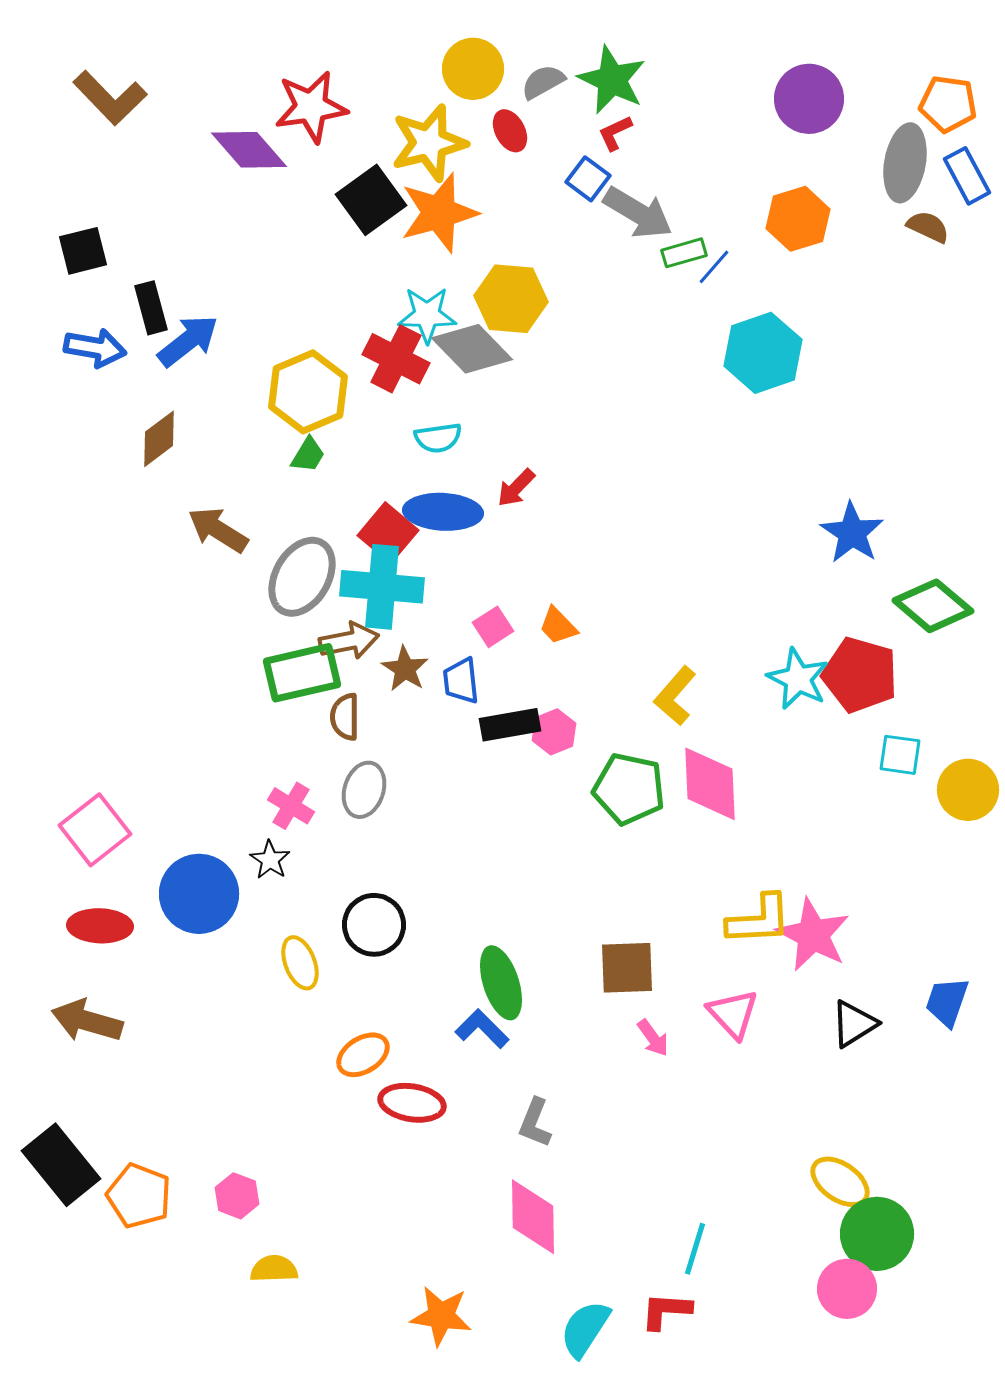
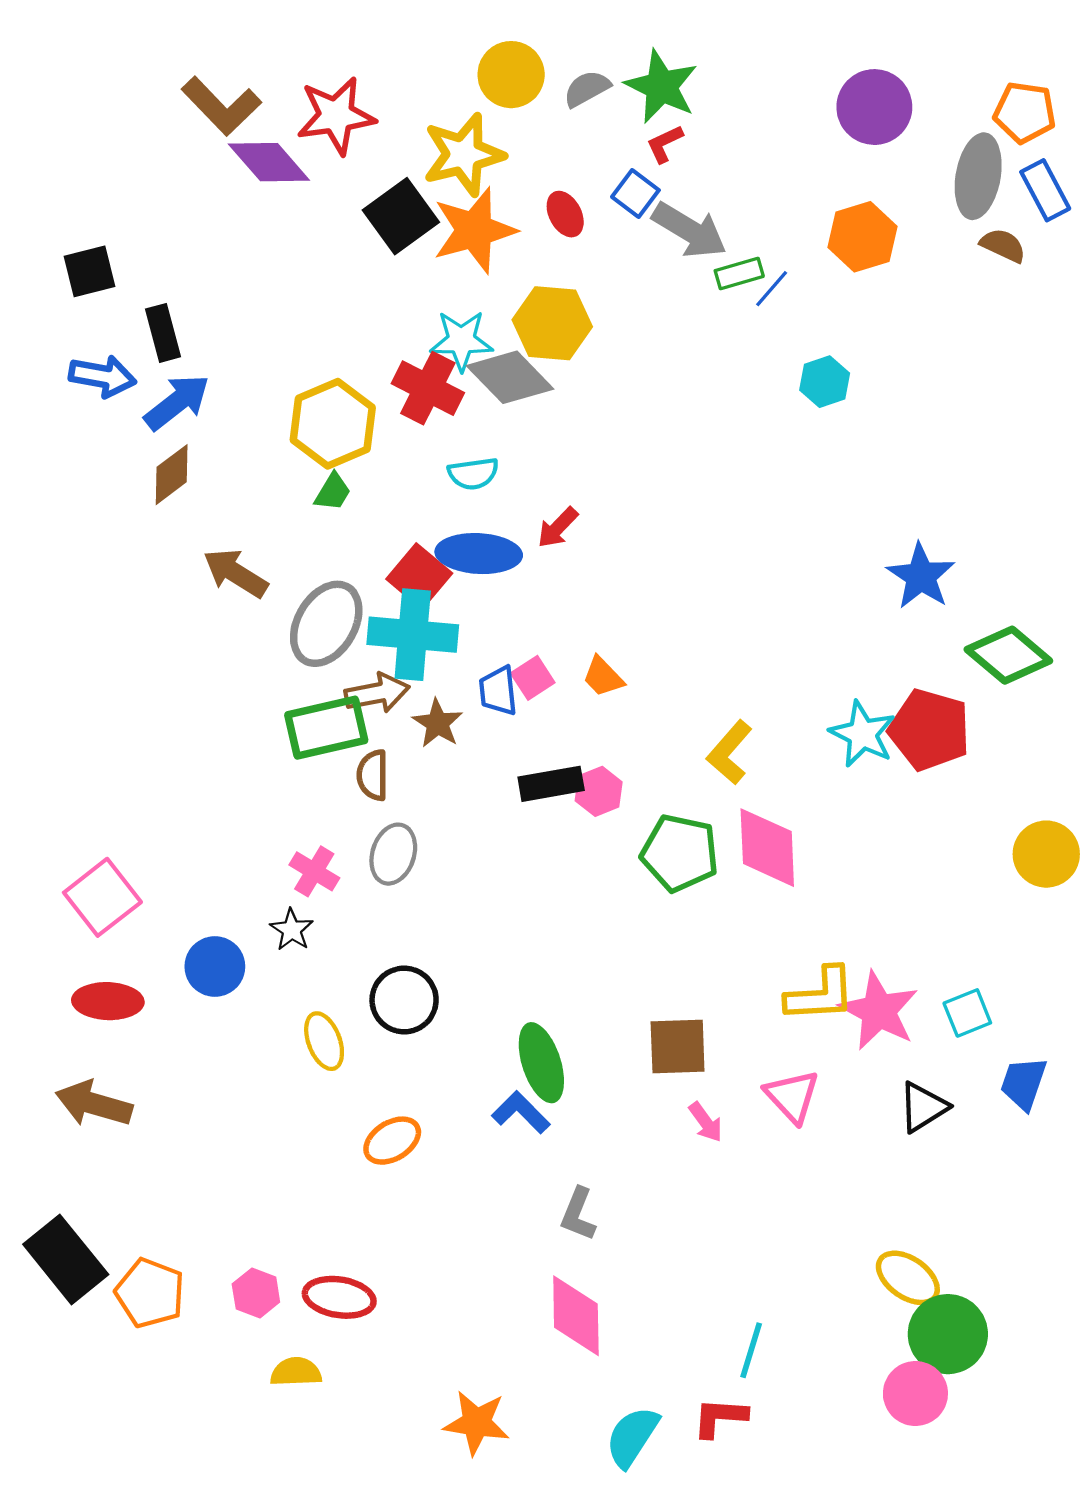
brown L-shape: (110, 98) -> (221, 106), moved
red ellipse: (510, 131) -> (565, 214), moved
blue arrow: (188, 341) -> (177, 402), moved
cyan hexagon: (763, 353) -> (825, 382), size x0.6
blue trapezoid: (461, 681) -> (498, 691), moved
cyan square: (900, 755) -> (967, 1013), moved, turned -30
blue circle: (199, 894) -> (215, 967), size x0.7
red ellipse: (412, 1103) -> (339, 1297), moved

